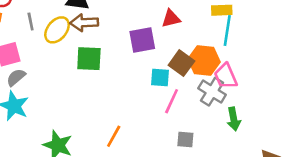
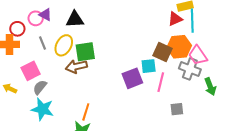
red triangle: (171, 19) -> (175, 19), moved
brown arrow: (84, 23) -> (76, 66), moved
purple square: (142, 40) -> (132, 78), moved
green square: (89, 59) -> (85, 52), moved
orange line: (114, 136) -> (86, 112), moved

